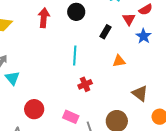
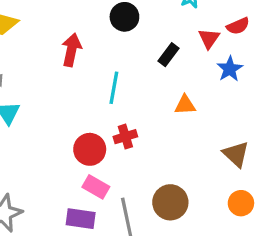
red arrow: (44, 18) -> (71, 50), moved
brown triangle: (140, 93) -> (236, 154), moved
red circle: (34, 109) -> (90, 149), moved

